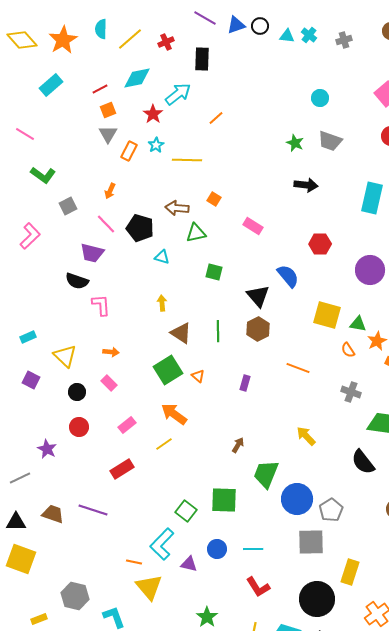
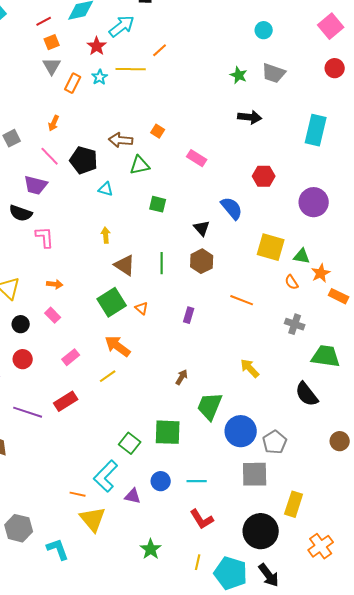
yellow line: (187, 160) -> (131, 69), moved
black triangle: (258, 296) -> (202, 228), size x0.7
purple line: (93, 510) -> (28, 412), moved

